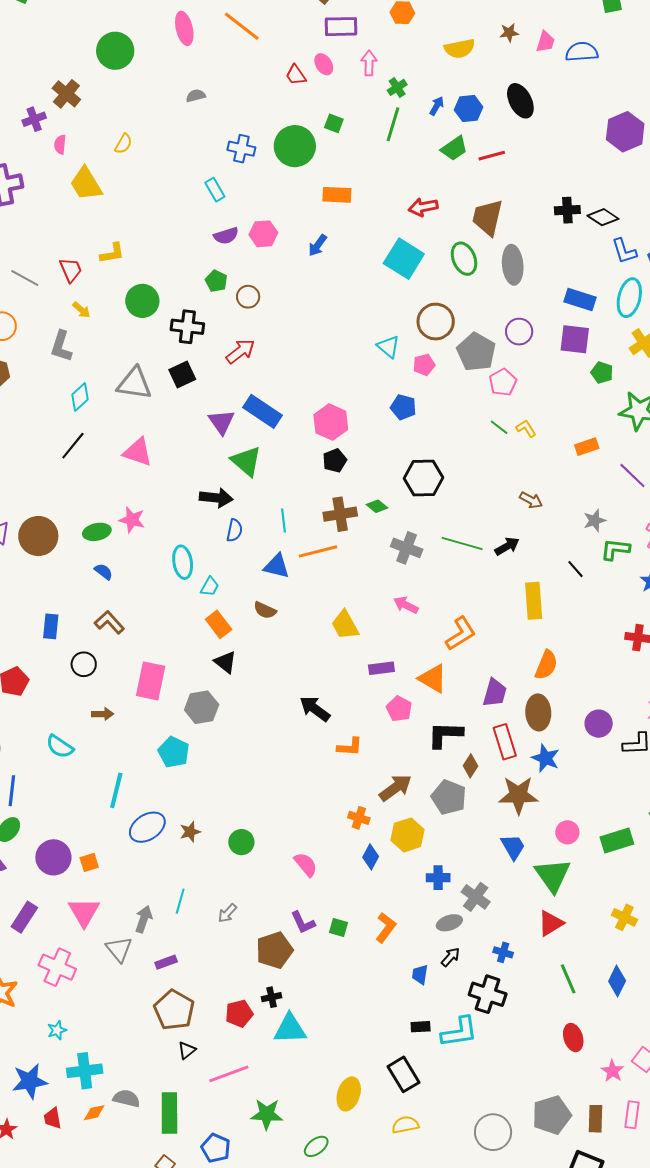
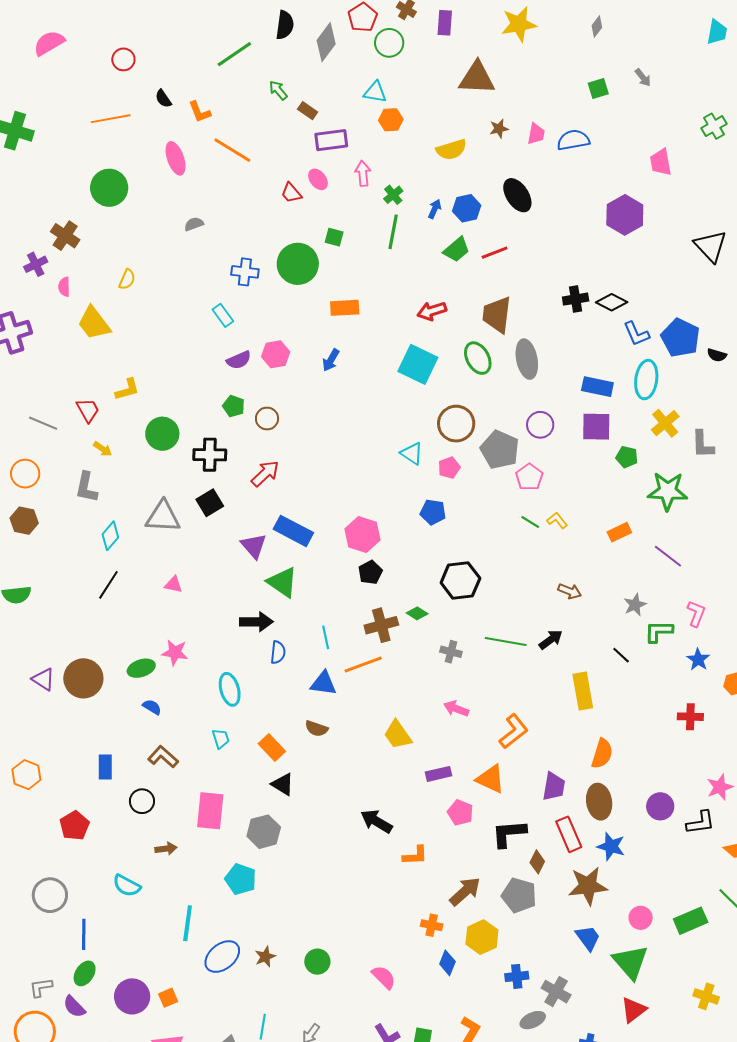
pink triangle: (138, 452) -> (173, 584), size x0.6
gray cross: (407, 548) -> (451, 652), size x0.7
cyan trapezoid: (210, 587) -> (221, 739), moved, turned -40

